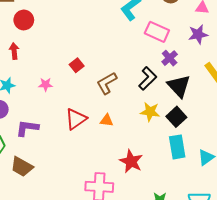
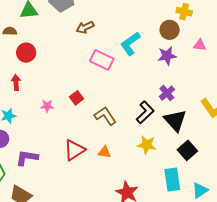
pink rectangle: (157, 32) -> (102, 60), moved
purple star: (198, 34) -> (167, 56), moved
brown L-shape: (107, 83) -> (105, 116), turned 85
pink star: (46, 85) -> (47, 106), moved
black square: (176, 117) -> (187, 150), moved

